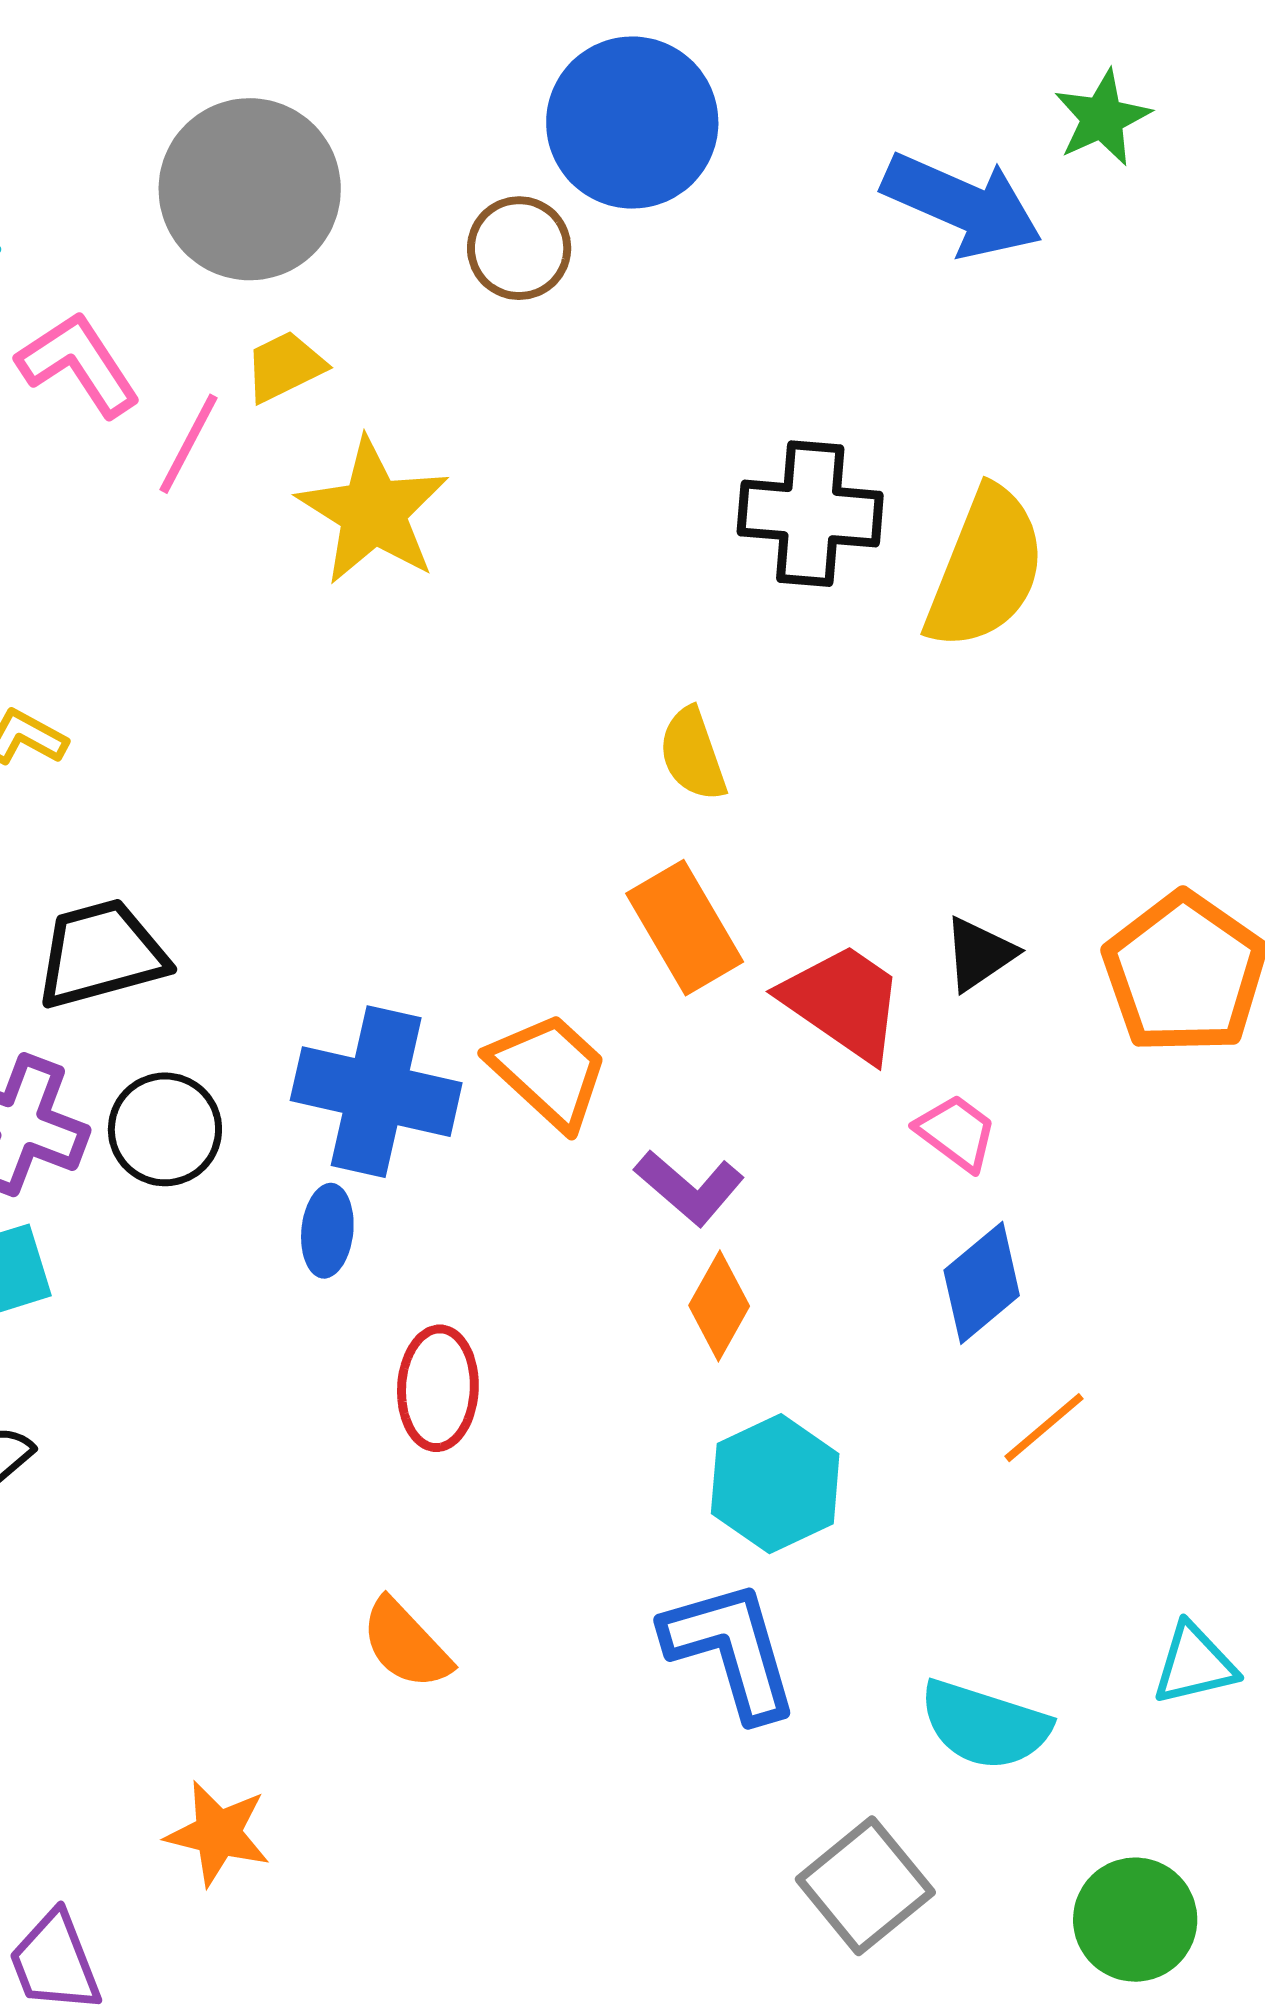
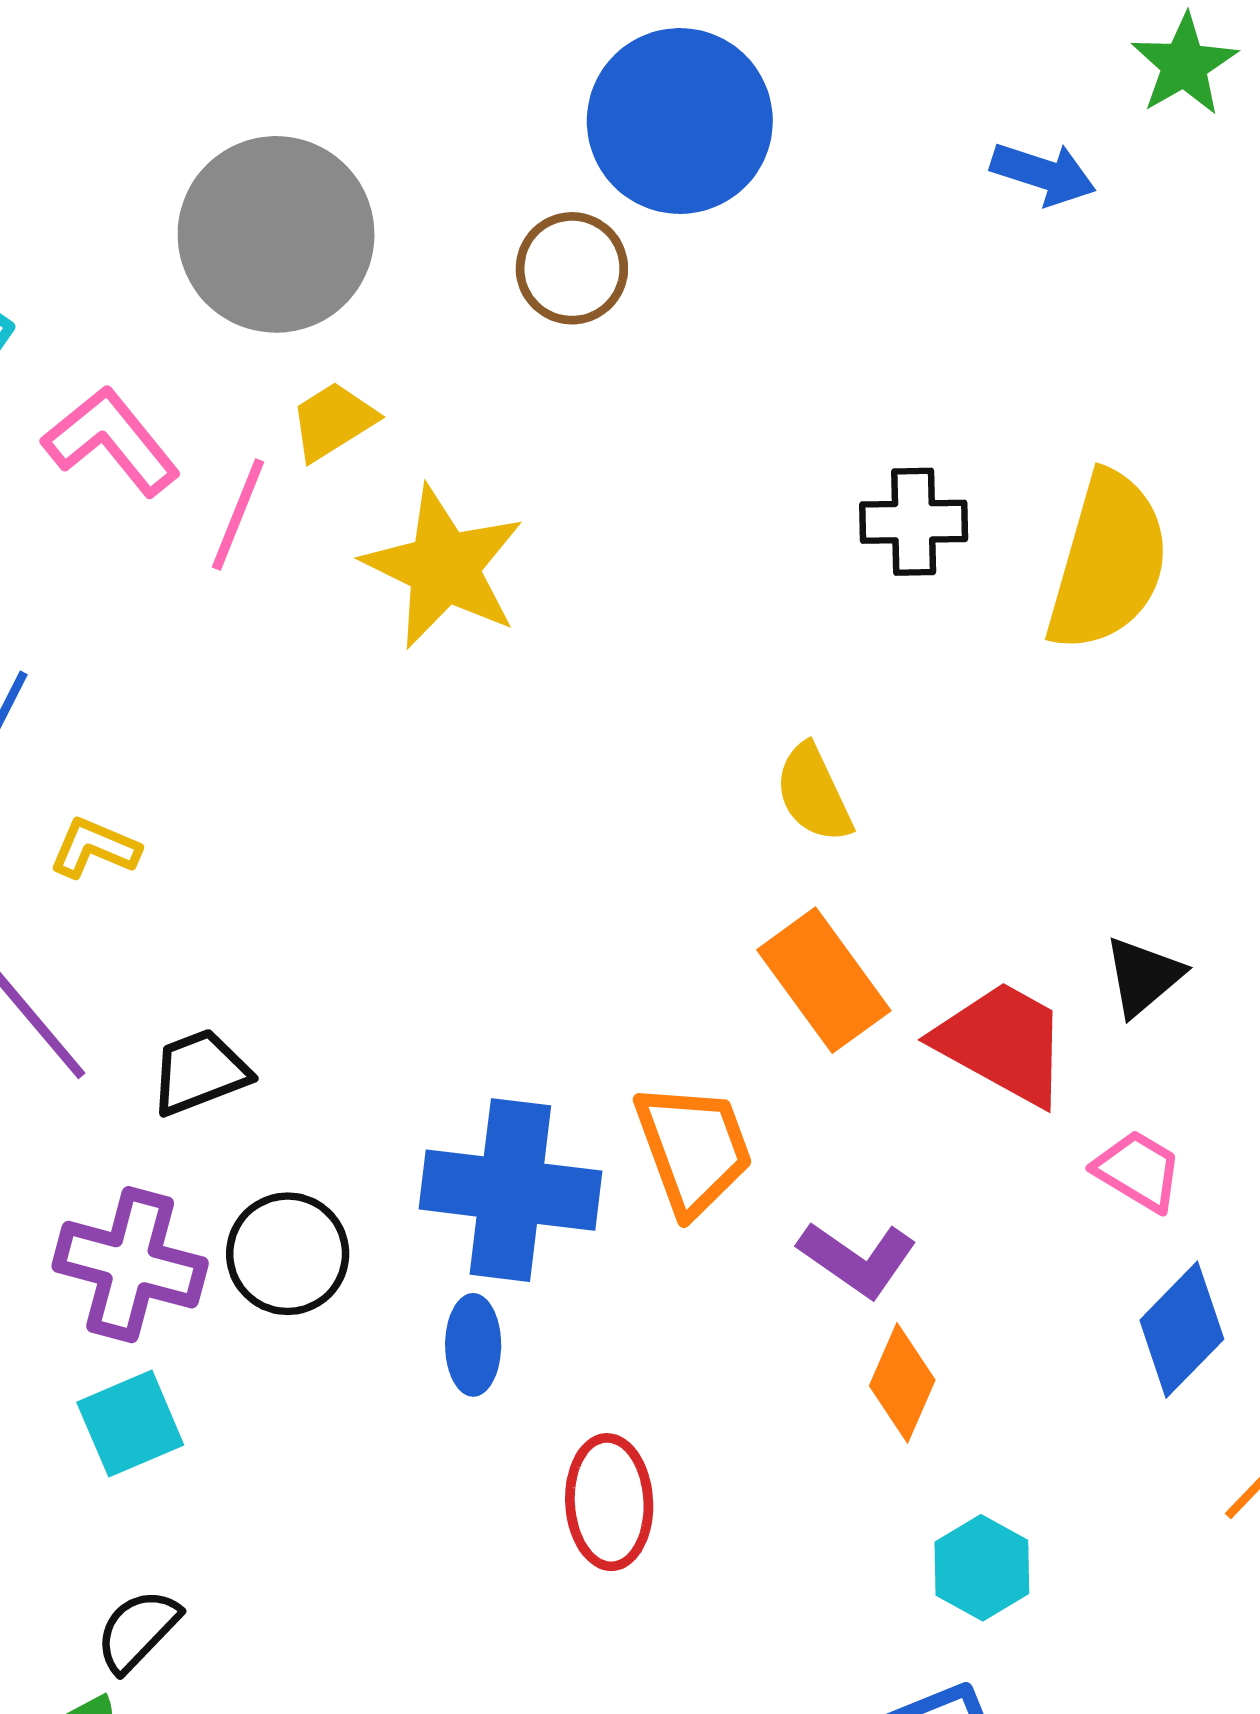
blue arrow: (962, 205) -> (1043, 174), size x0.6
black cross: (810, 514) -> (914, 522), size x0.7
black trapezoid: (101, 954) -> (200, 1072), size x0.7
orange trapezoid: (549, 1071) -> (694, 1149), turned 33
cyan hexagon: (775, 1484) -> (982, 1568), size x0.7

